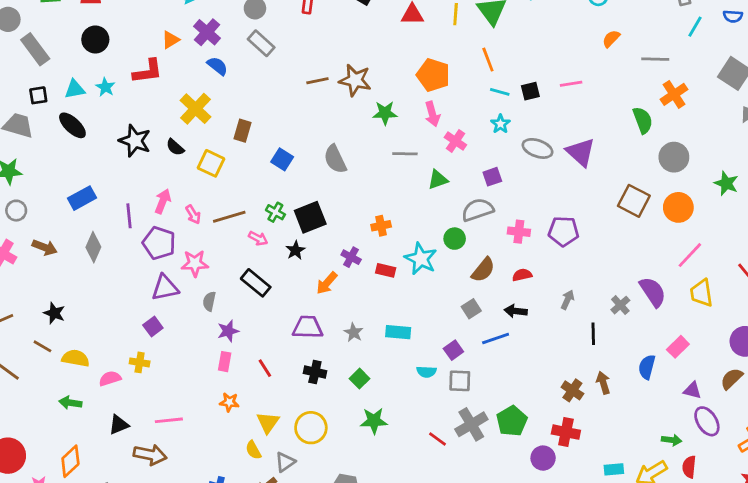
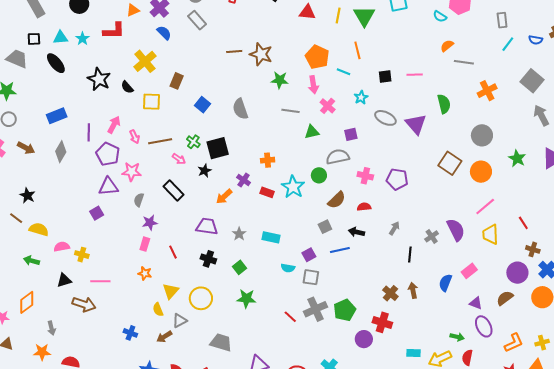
gray line: (655, 59) -> (464, 62), moved
cyan line: (500, 92) -> (343, 72), moved
green semicircle: (643, 120) -> (444, 104), moved
yellow square: (211, 163) -> (151, 102), turned -30
yellow cross: (140, 362) -> (82, 255), moved

